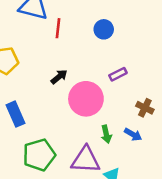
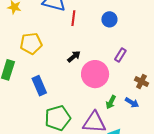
purple rectangle: (118, 74) -> (120, 55), turned -32
green arrow: (106, 134) -> (111, 102), turned 40

